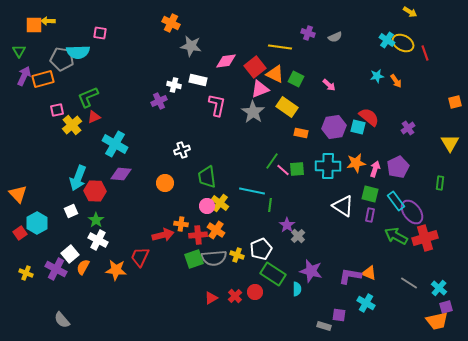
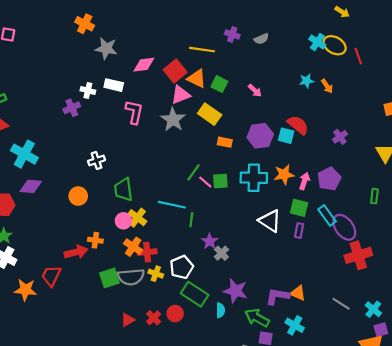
red cross: (198, 235) -> (147, 252), moved
green arrow: (396, 236) -> (257, 318), moved

